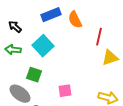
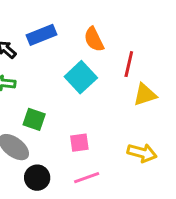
blue rectangle: (51, 15) -> (41, 35), moved
cyan square: (43, 46) -> (81, 77), moved

